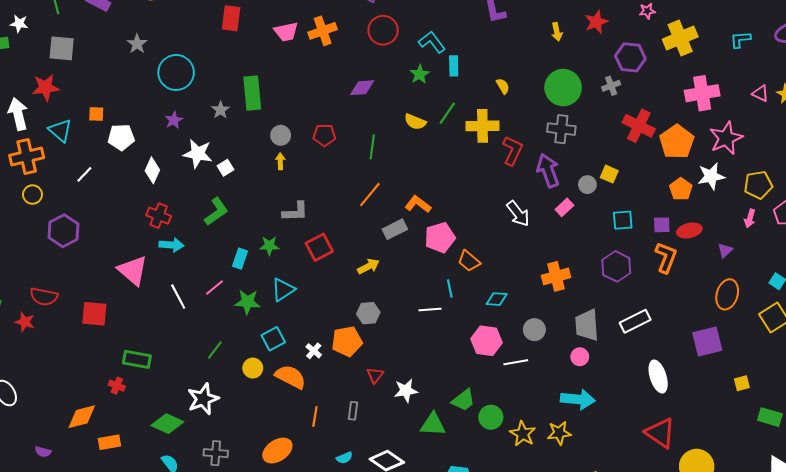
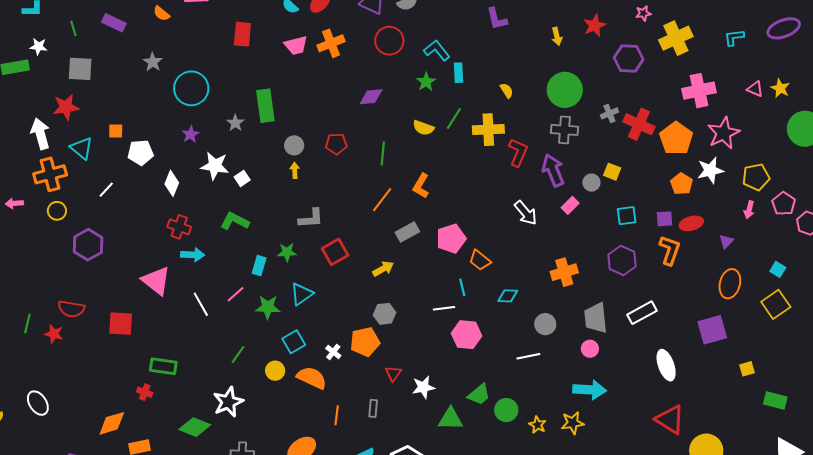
gray cross: (611, 86) -> (609, 113), moved
orange L-shape: (418, 204) -> (421, 186), moved, turned -95
green L-shape: (216, 212) -> (235, 221), turned -116
pink hexagon: (486, 341) -> (467, 335), moved
yellow star: (523, 434) -> (537, 425), size x0.7

